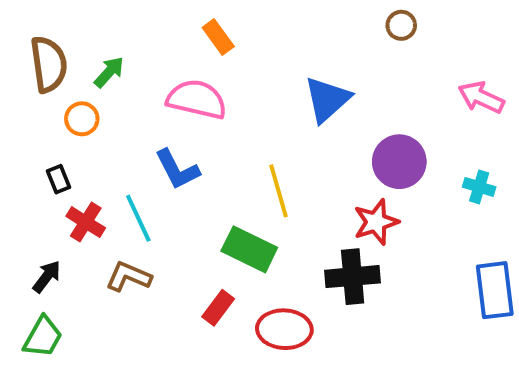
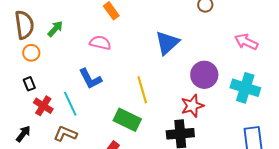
pink semicircle: (197, 99) -> (100, 43), size x0.7
orange circle: (82, 119) -> (31, 53), moved
cyan cross: (479, 187) -> (245, 88), size x1.8

